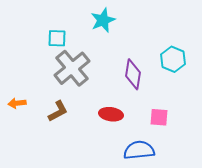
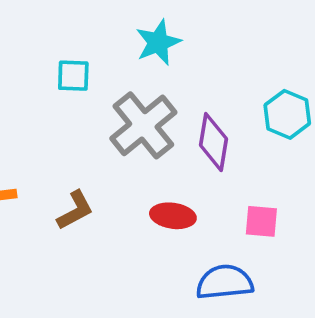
gray cross: (72, 68) -> (143, 125), moved

